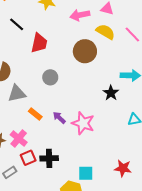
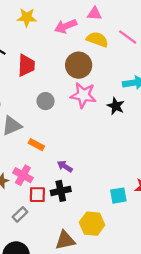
purple arrow: (59, 118) -> (65, 166), moved
pink star: (83, 123) -> (83, 95), moved
red square: (28, 158) -> (37, 195), turned 35
cyan square: (86, 173) -> (118, 196), moved

